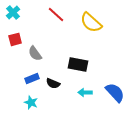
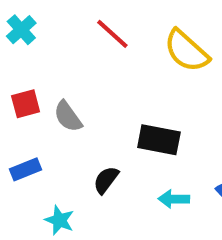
red square: (15, 39) -> (26, 104), moved
blue rectangle: (32, 78) -> (26, 169), moved
black semicircle: (53, 83) -> (106, 180), turned 104

